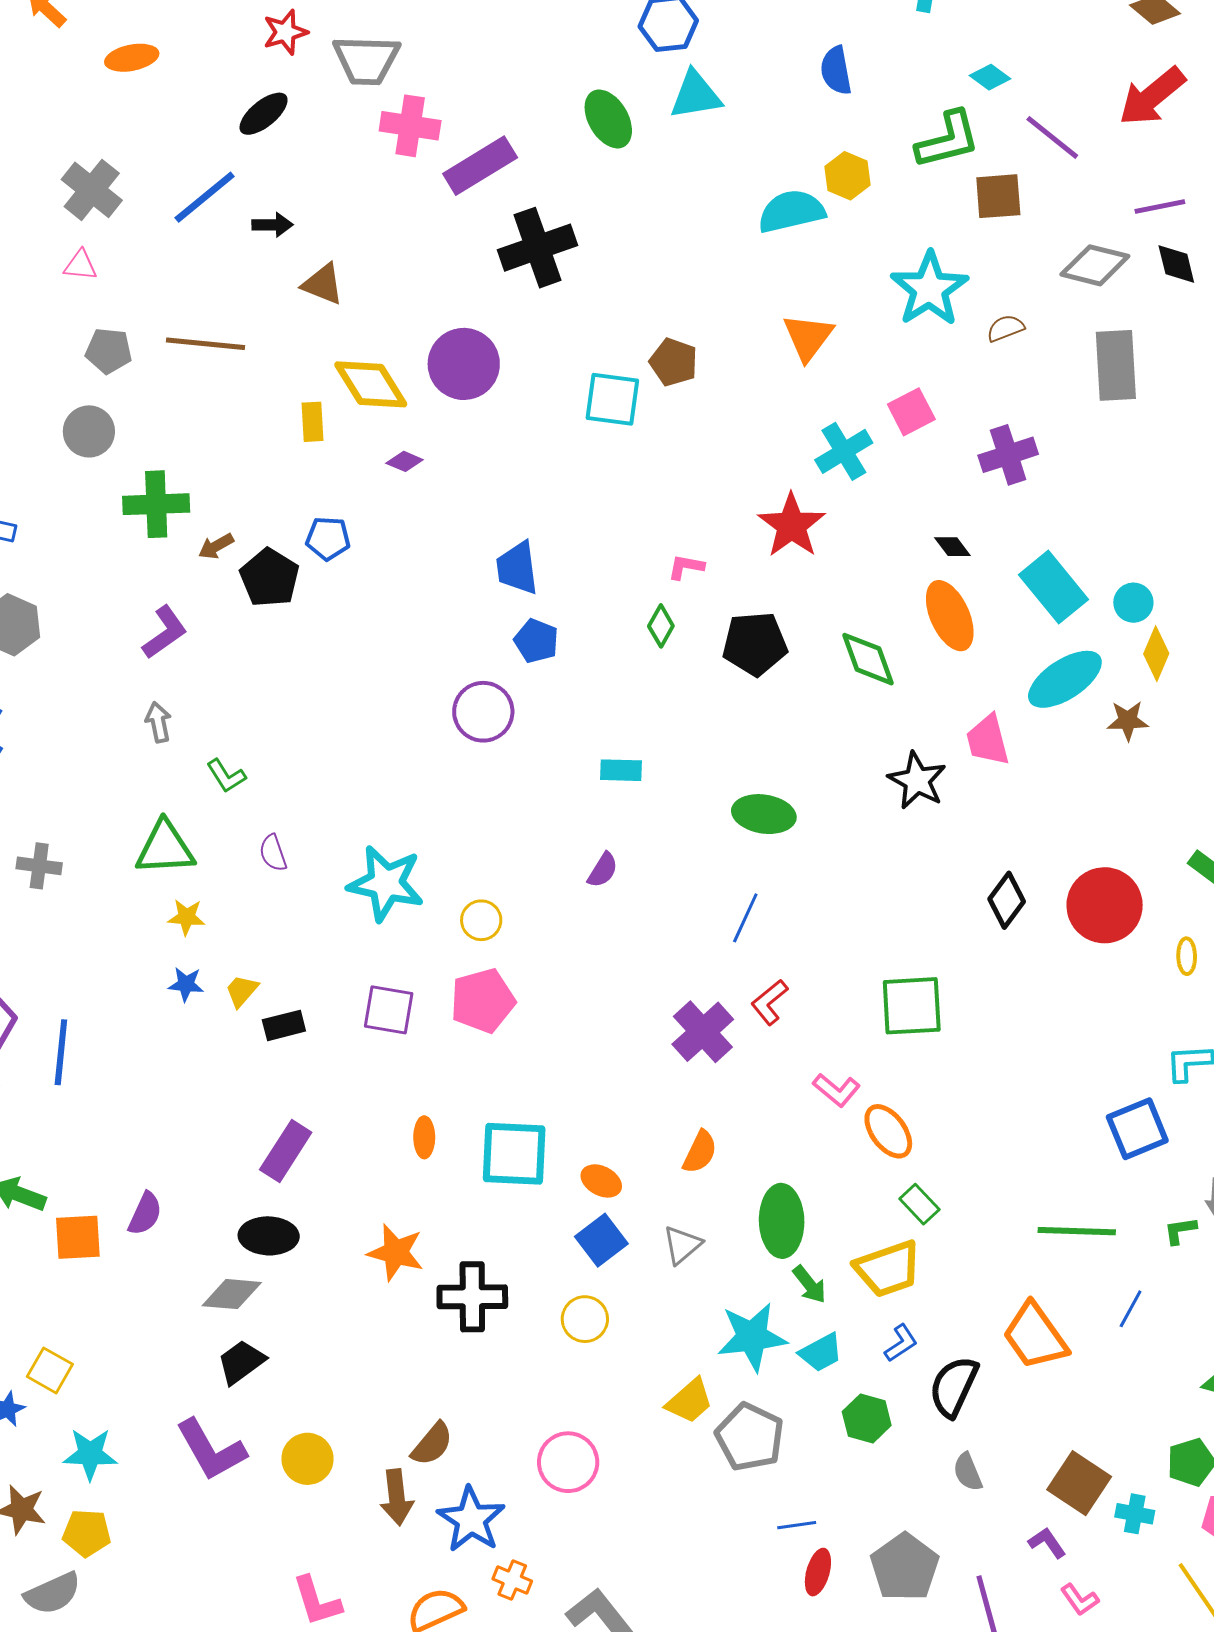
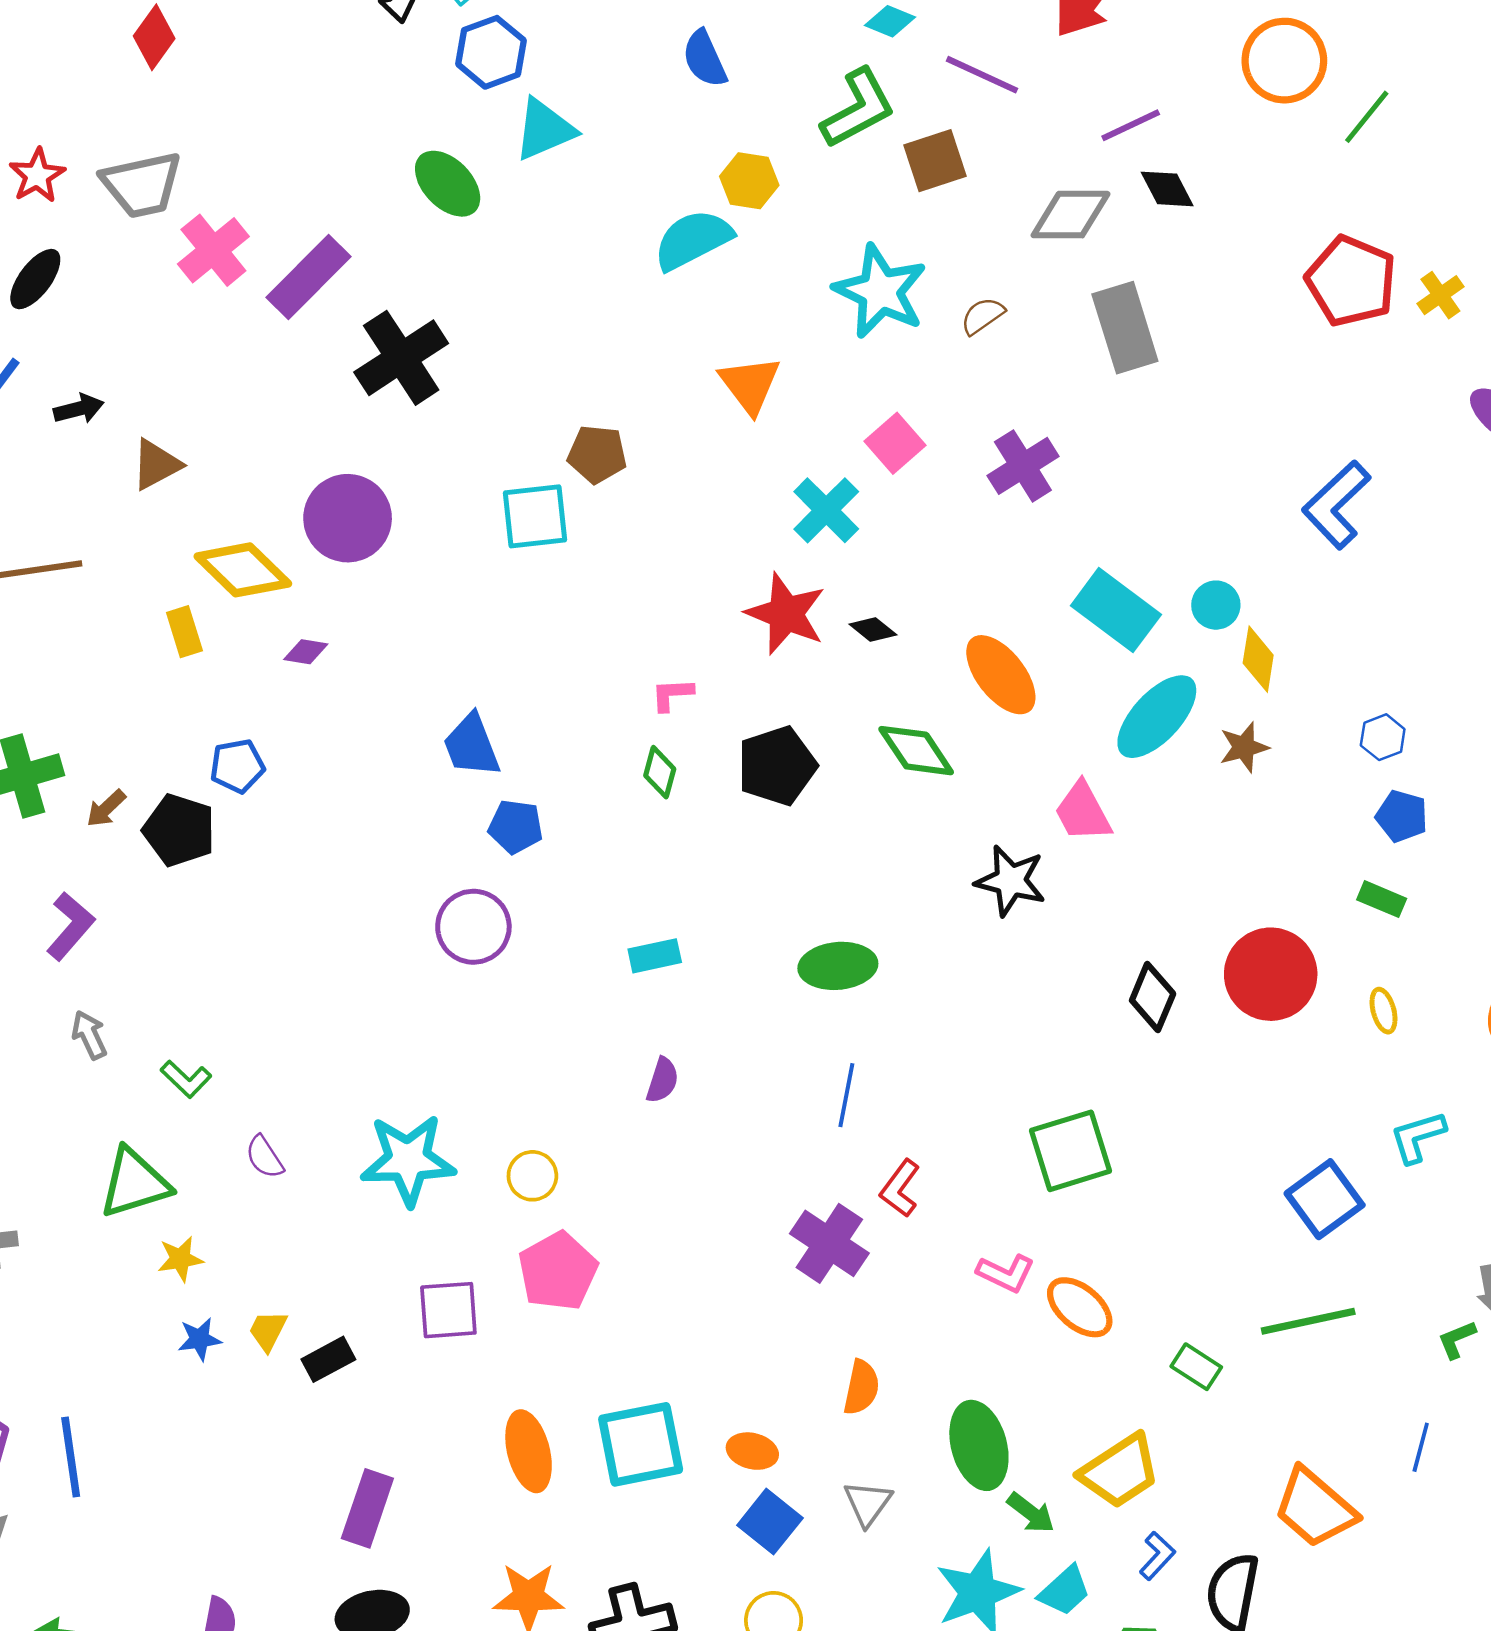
pink cross: (410, 126) -> (213, 250), turned -34
brown triangle: (323, 284) -> (156, 465), turned -36
black diamond: (952, 547) -> (873, 630), moved
blue square: (1137, 1129) -> (1325, 1199), moved
orange ellipse: (424, 1137) -> (529, 1451), size x1.6
green rectangle: (919, 1204) -> (1196, 1367), moved
green line: (1077, 1231) -> (1308, 1321), moved

